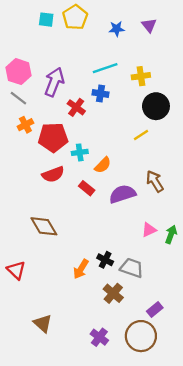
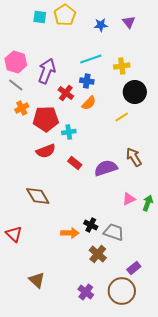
orange semicircle: (103, 165) -> (89, 103), moved
orange arrow: (81, 269) -> (70, 233), turned -120

